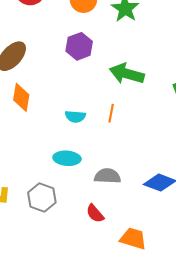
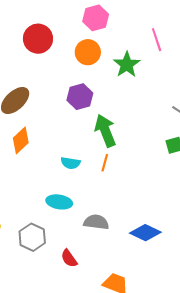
green arrow: (127, 74) -> (105, 131), moved, turned 48
orange diamond: (21, 97) -> (21, 140), turned 32
red semicircle: (95, 213) -> (69, 258), moved

